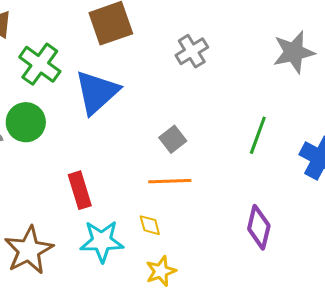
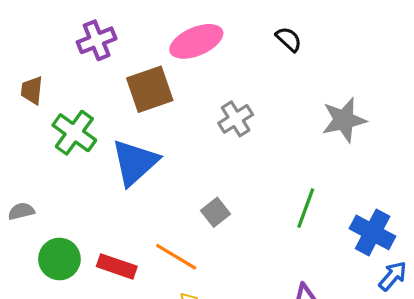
green circle: (26, 122) -> (59, 259), moved
orange line: (170, 181) -> (176, 257), moved, turned 33
red rectangle: (80, 190) -> (117, 266), turned -54

